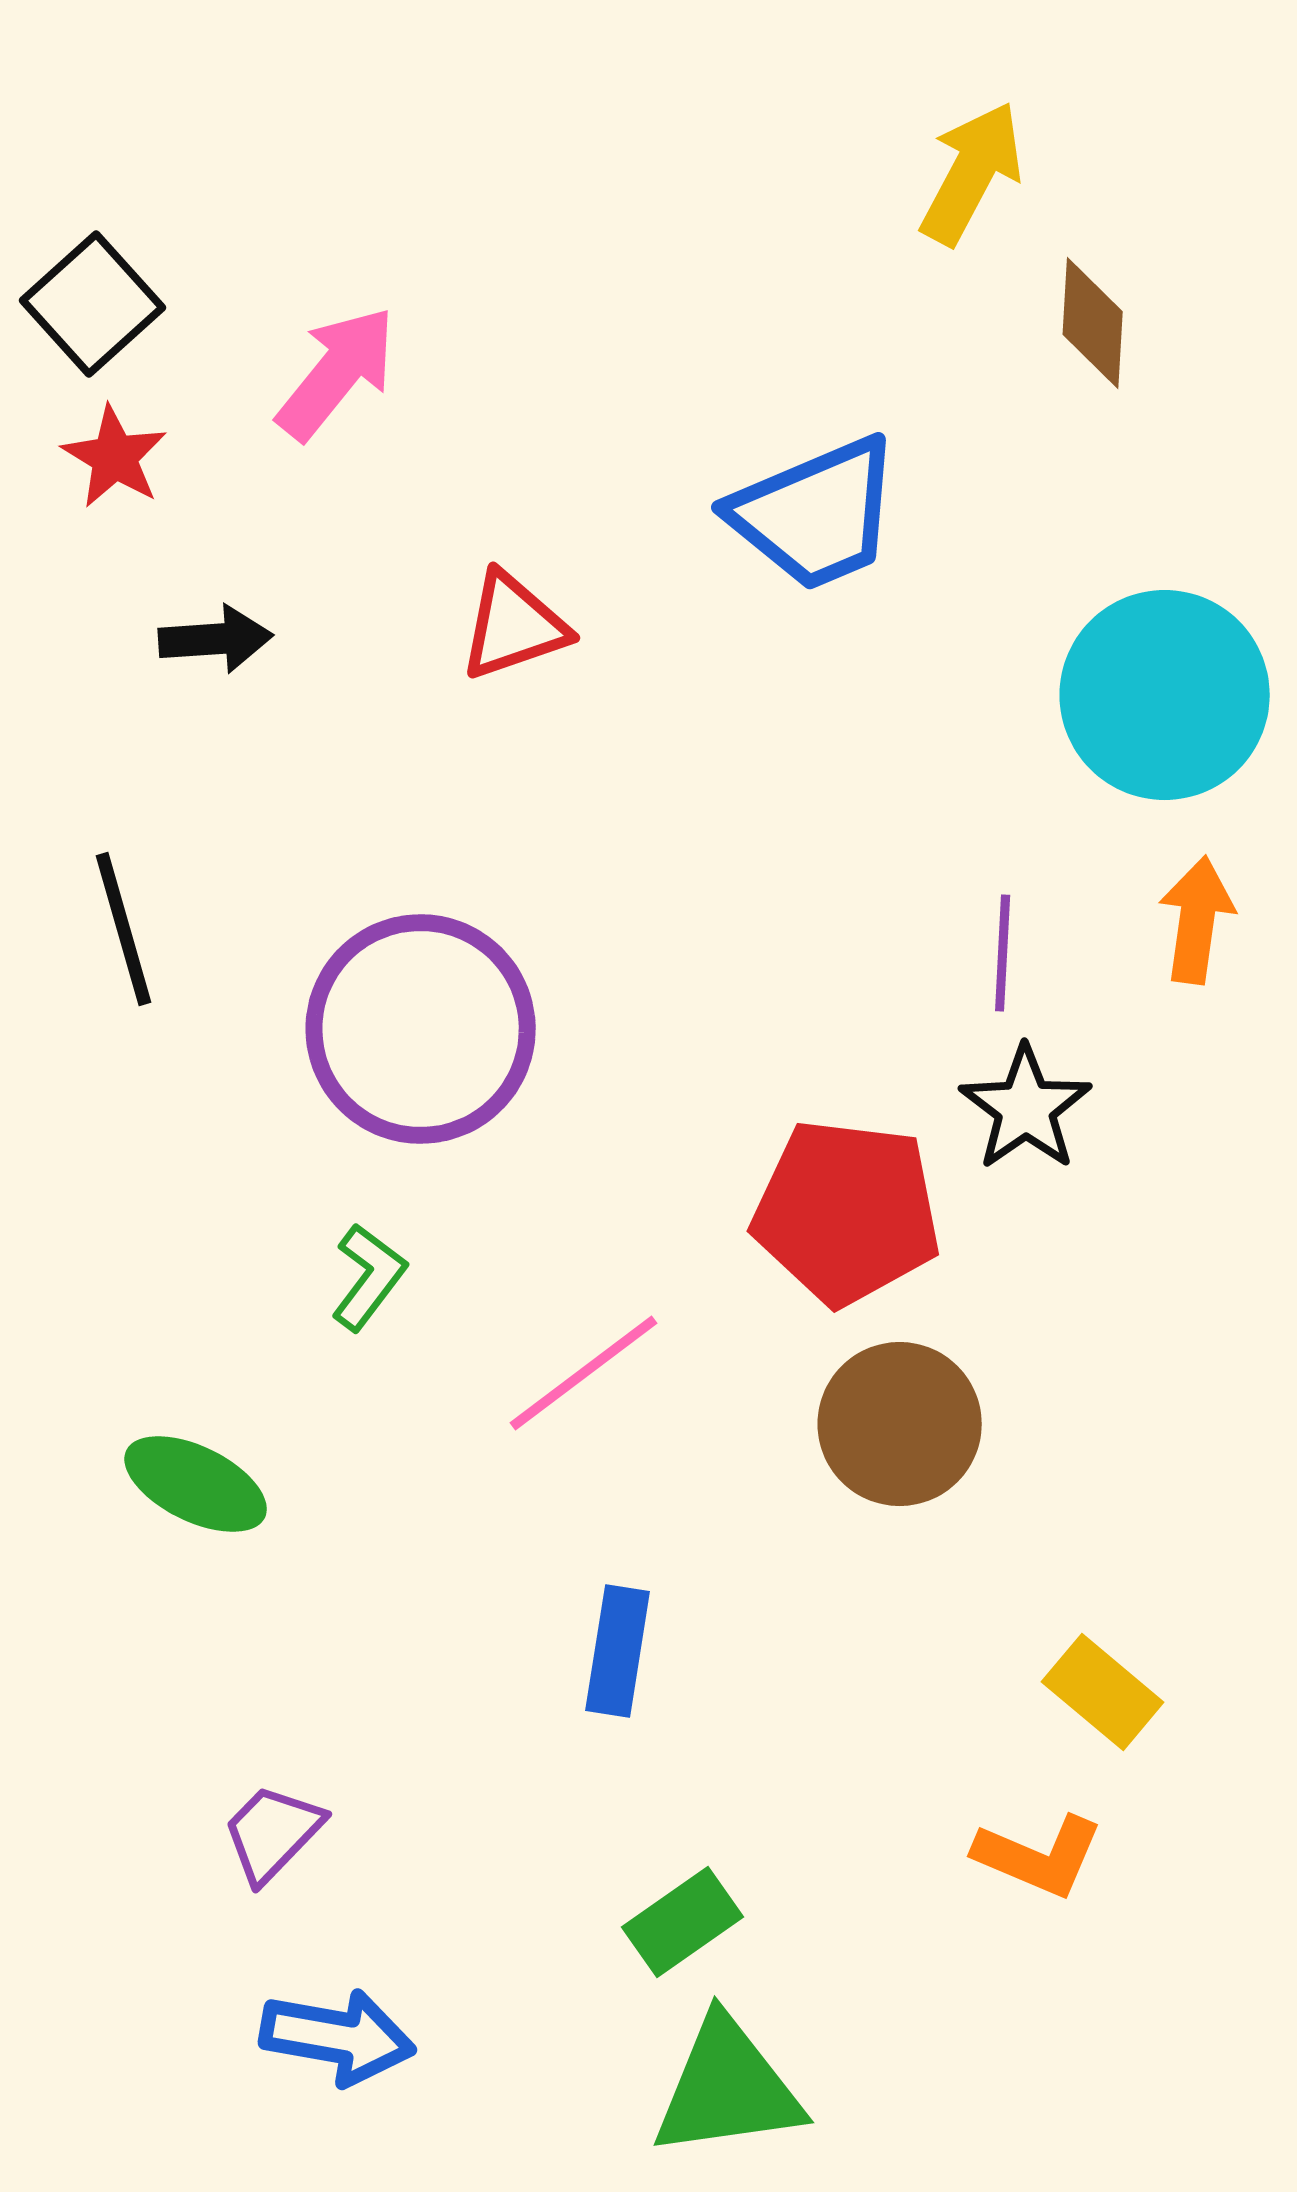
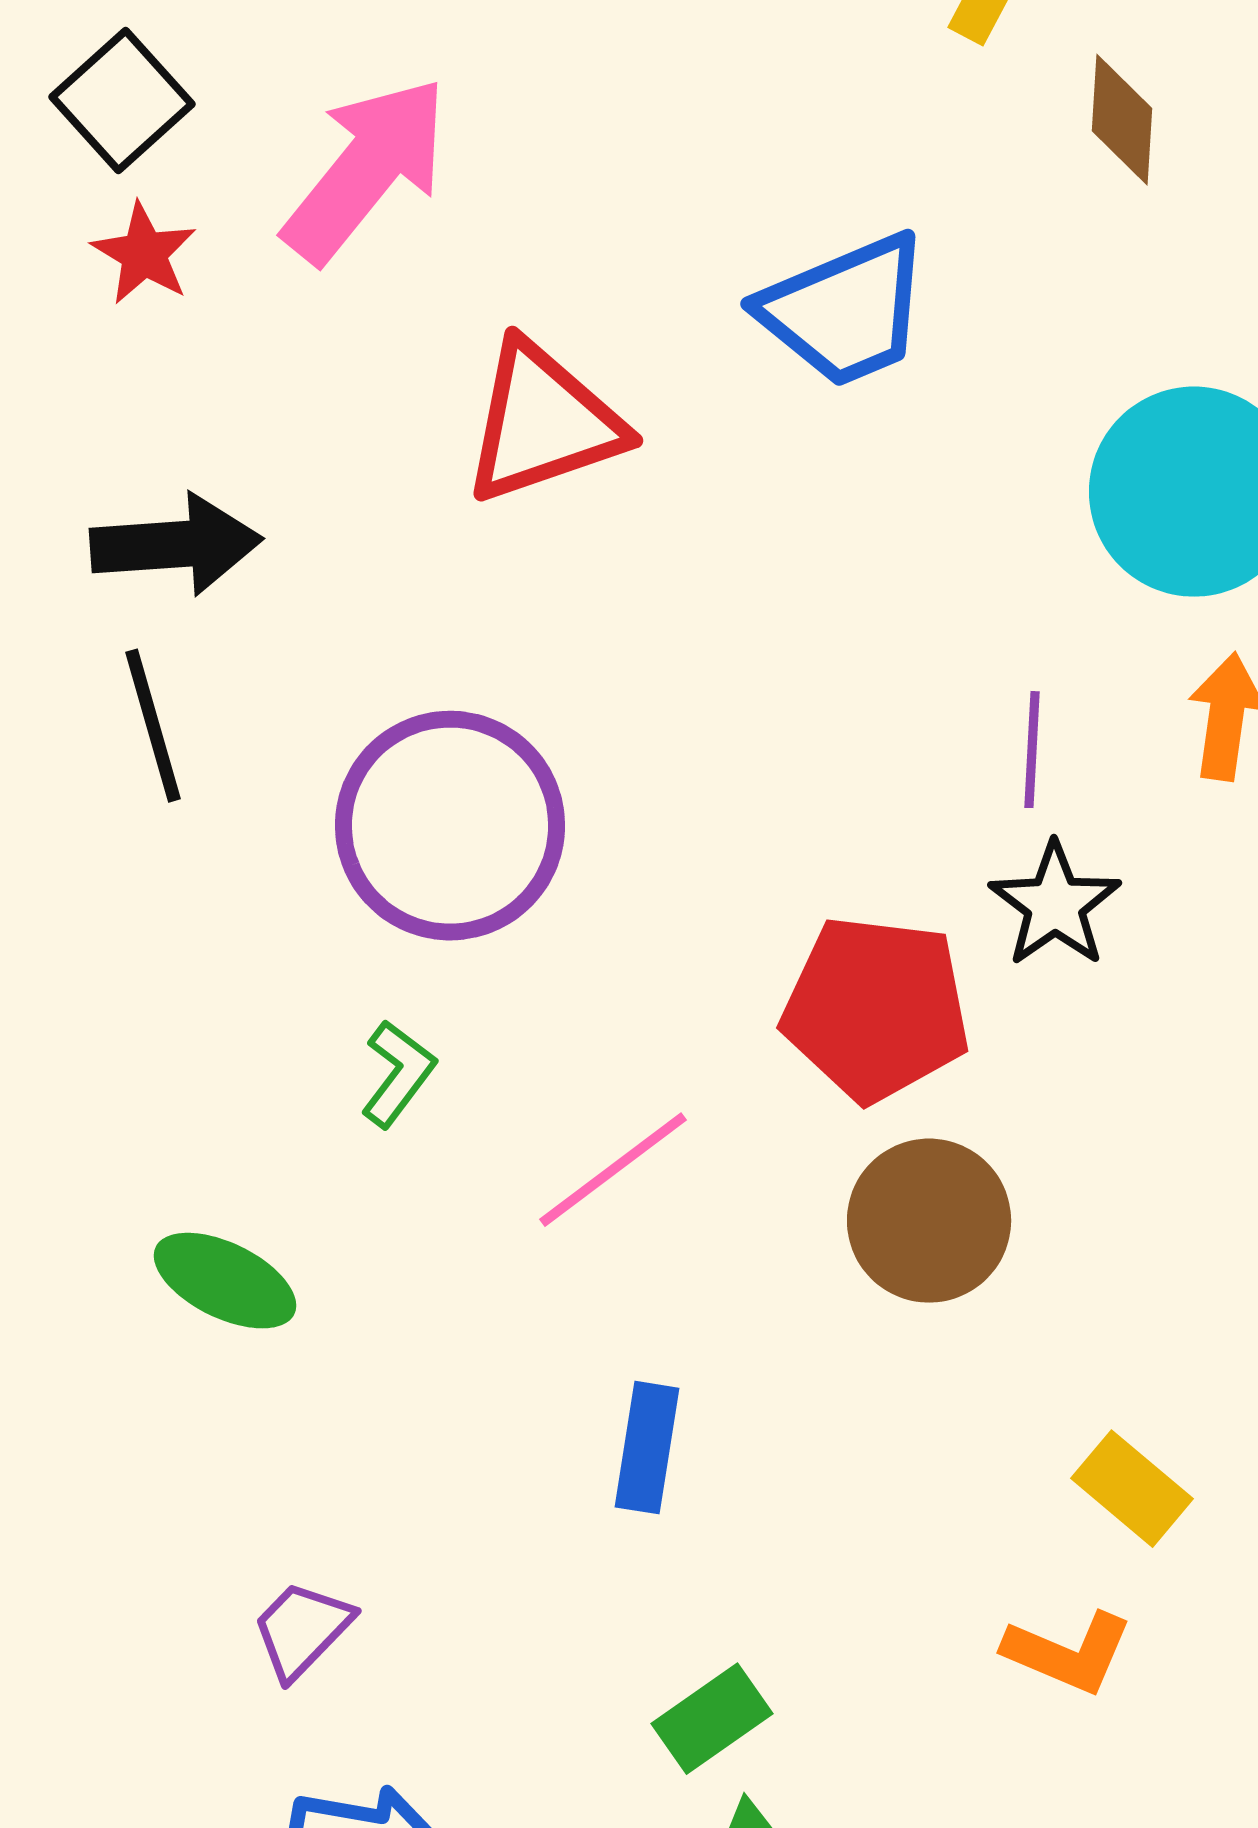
pink arrow: (337, 373) -> (366, 170), size x1.4
red triangle: (514, 626) -> (543, 423), size x1.5
black arrow: (216, 639) -> (176, 545), moved, size x1.5

